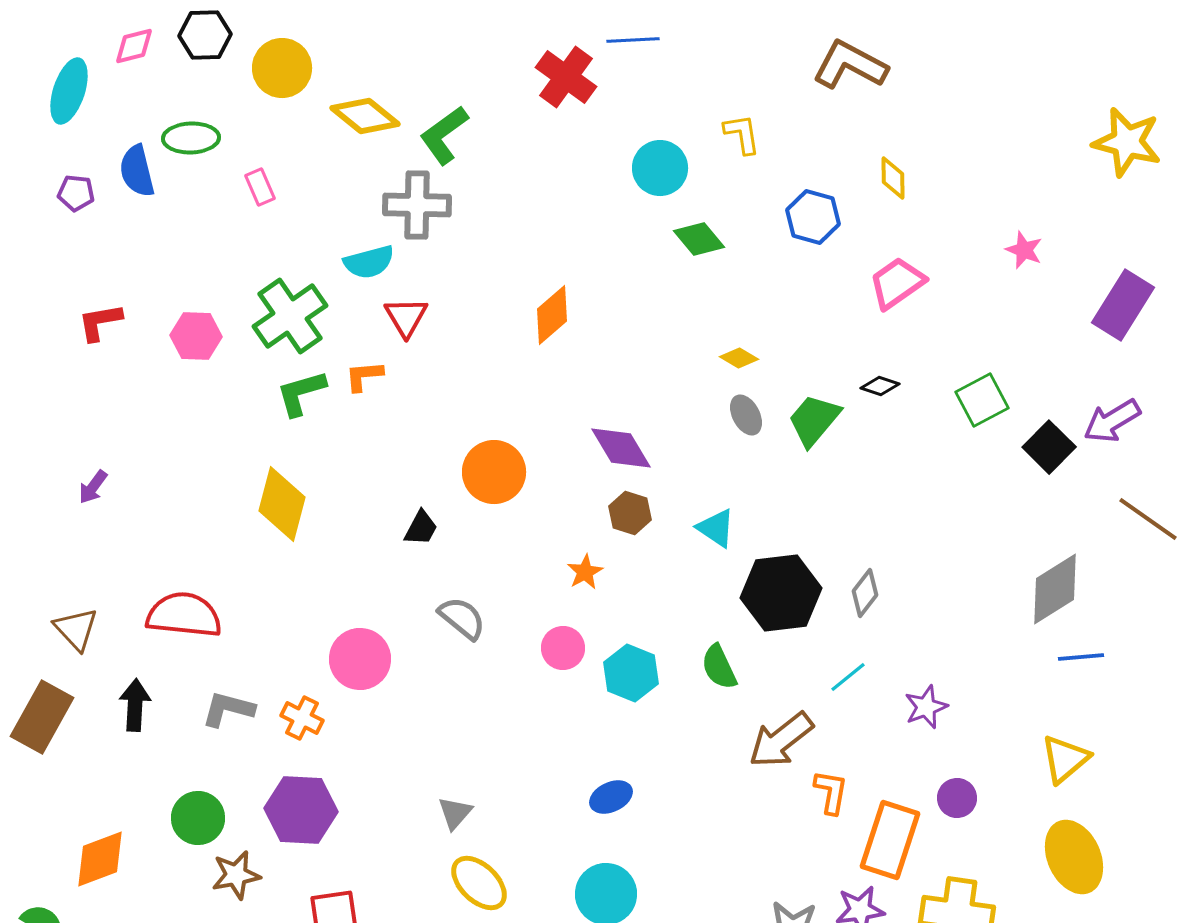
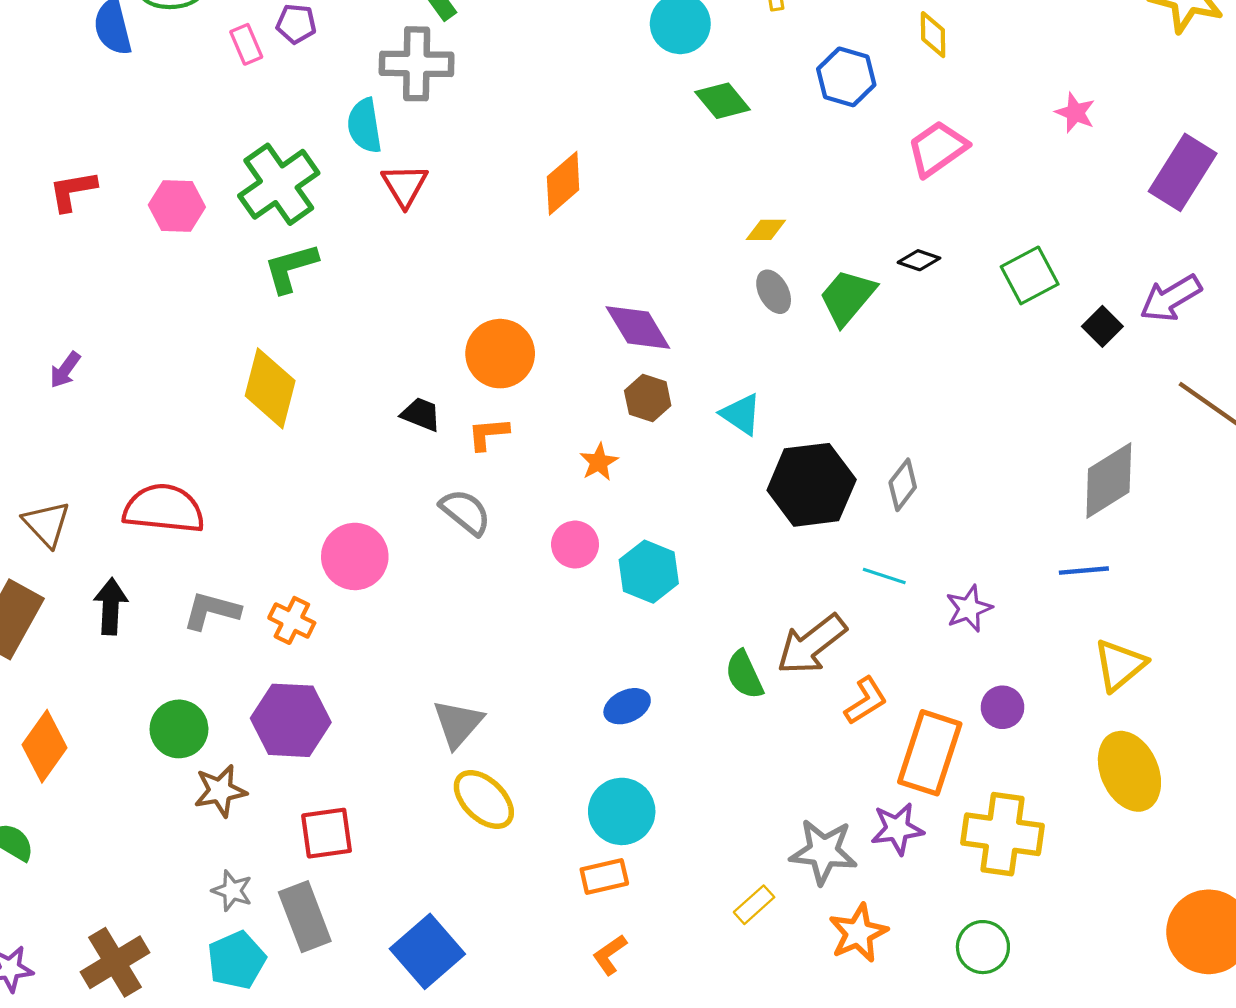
purple pentagon: (76, 193) -> (296, 24), moved
cyan semicircle: (369, 262) -> (365, 126), turned 96
yellow diamond: (739, 358) -> (766, 230), turned -30
orange L-shape: (364, 376) -> (488, 434), moved
black square: (1049, 447) -> (1102, 326), size x0.7
black trapezoid: (421, 528) -> (421, 414), turned -96
blue line: (1081, 657) -> (1084, 571), moved
green semicircle: (719, 667) -> (744, 675), moved
cyan line: (848, 677) -> (884, 576), turned 57
orange L-shape: (831, 792) -> (866, 701), turned 48
gray triangle: (455, 813) -> (458, 724), size x1.4
orange diamond: (100, 859) -> (44, 746), moved, turned -34

